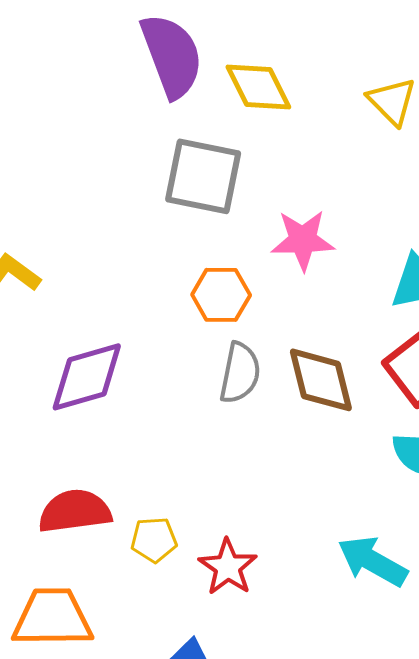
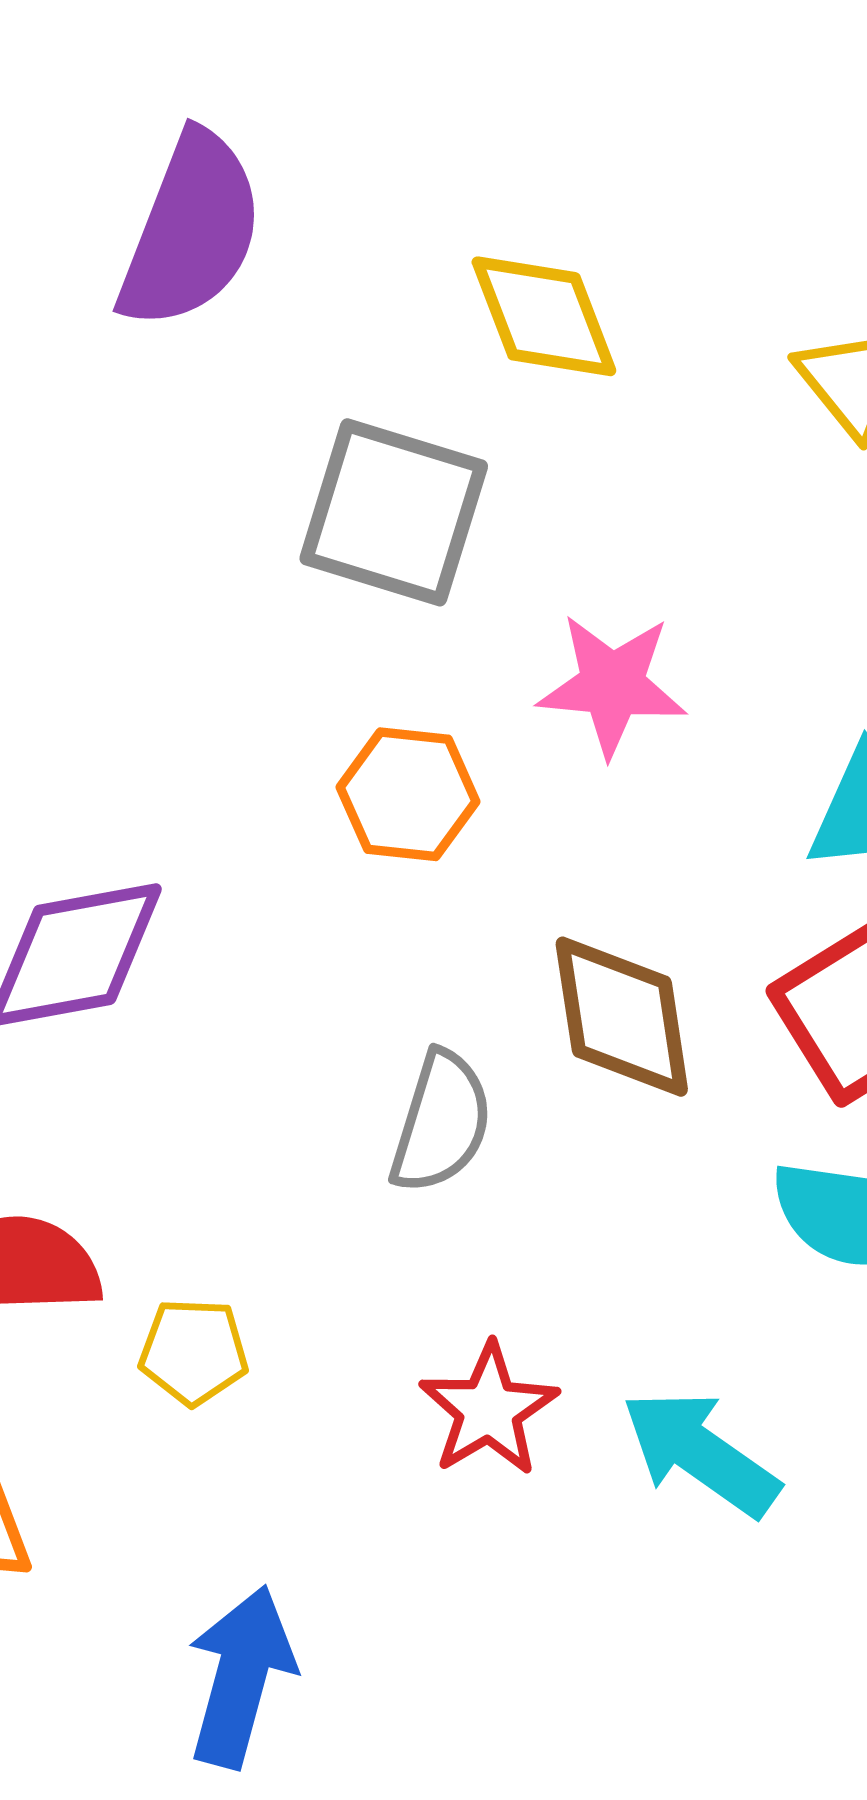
purple semicircle: (172, 56) -> (191, 231), moved, turned 36
gray semicircle: (240, 373) -> (441, 1122), moved
red star: (228, 567) -> (489, 1410), moved

